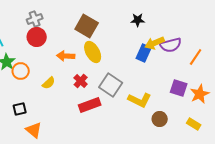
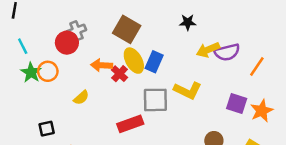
gray cross: (35, 19) -> (76, 31), moved
blue rectangle: (144, 53) -> (154, 62), moved
orange circle: (21, 71) -> (48, 71), moved
red cross: (81, 81) -> (119, 74), moved
gray square: (111, 85) -> (155, 100), turned -35
yellow L-shape: (140, 100) -> (188, 90), moved

